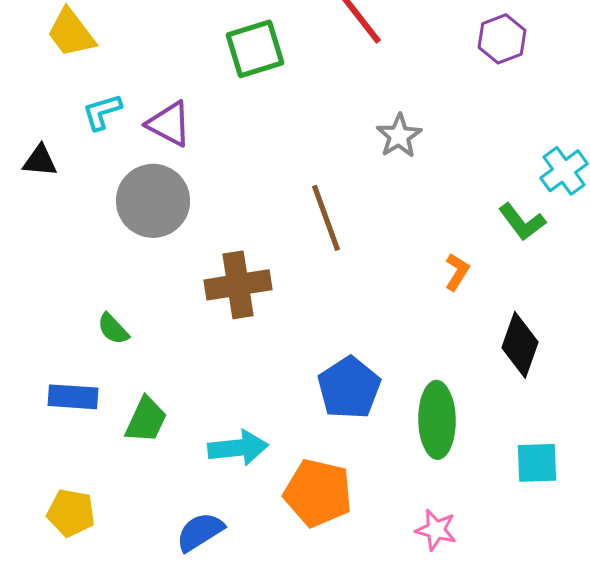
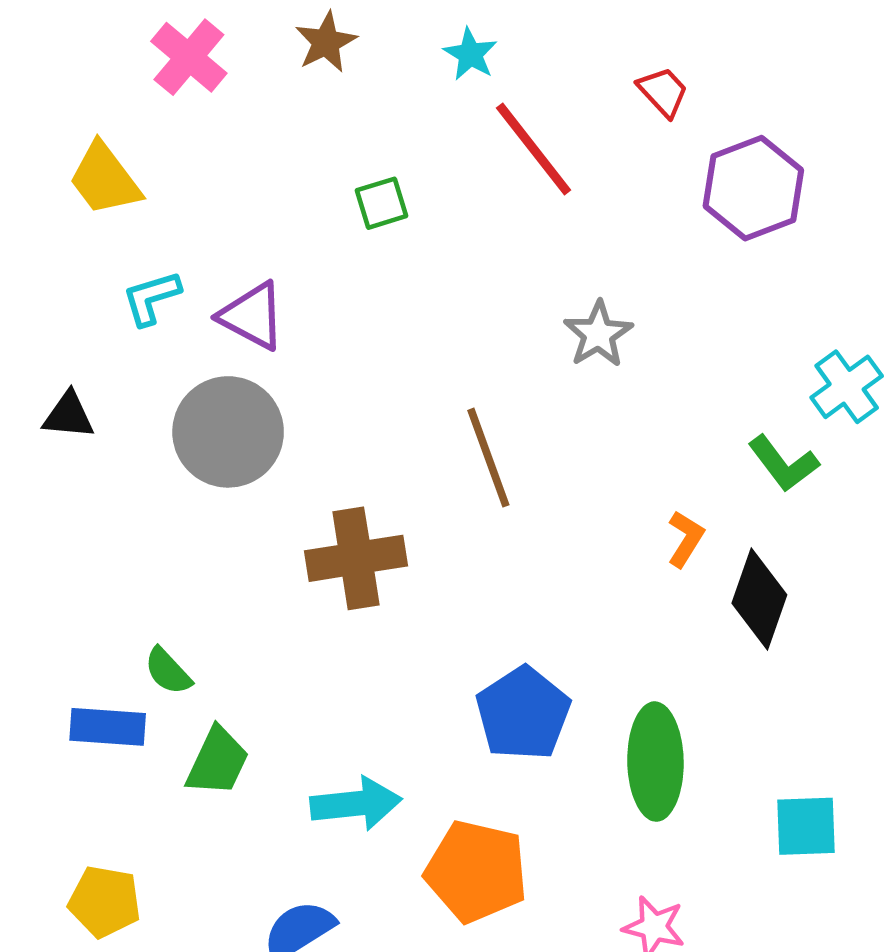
purple hexagon: (502, 39) -> (753, 188), size x1.4
green square: (255, 49) -> (382, 203), size x0.6
black triangle: (40, 161) -> (69, 415), moved
green semicircle: (113, 329) -> (168, 671), moved
black diamond: (520, 345) -> (759, 599), moved

